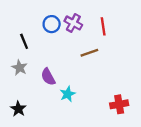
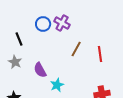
red line: (103, 26) -> (100, 54), moved
brown line: (89, 53) -> (76, 49), turned -42

